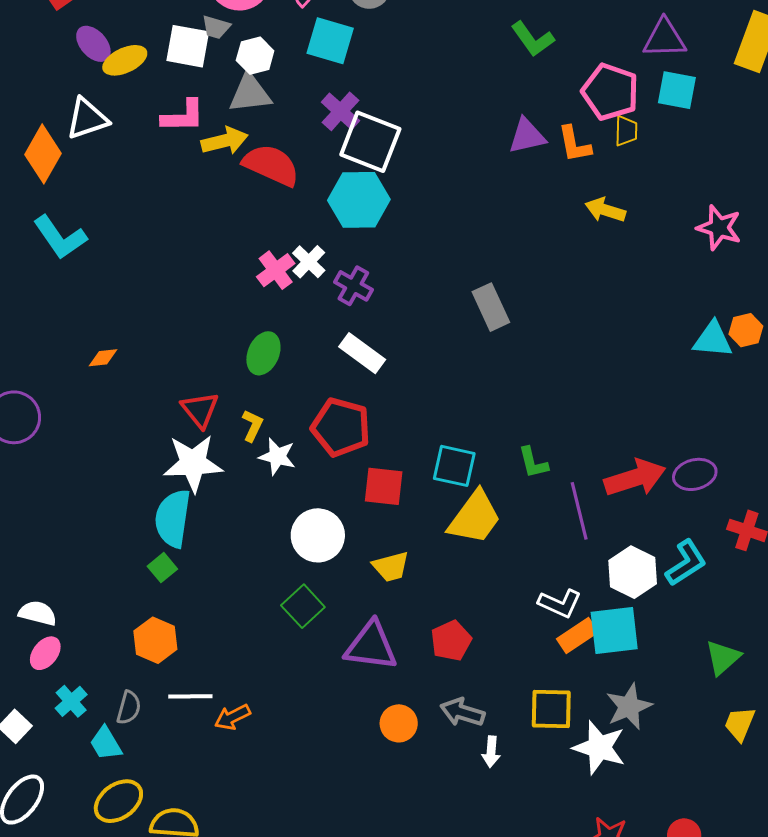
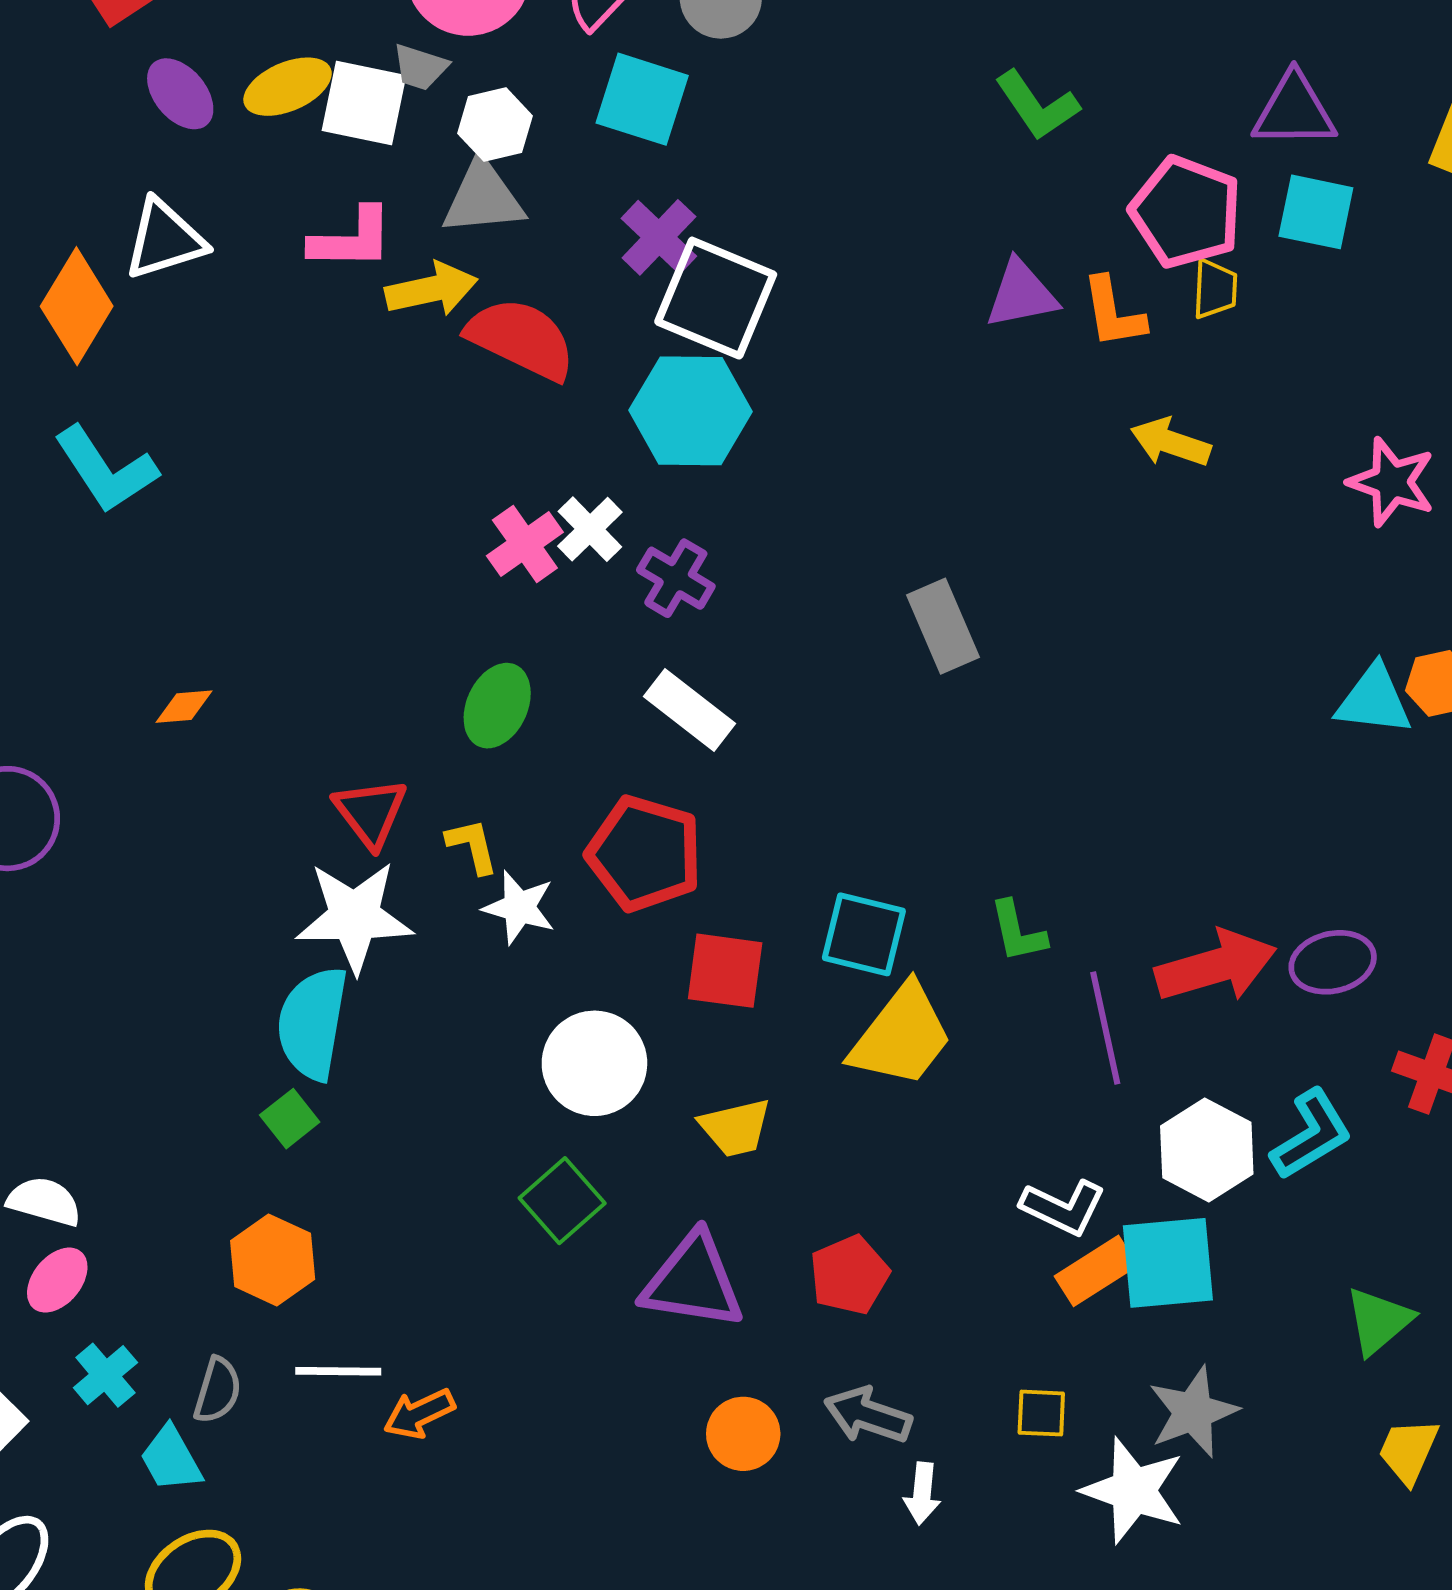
yellow ellipse: (125, 60) -> (288, 87), moved
yellow L-shape: (252, 426) -> (472, 846), turned -40
yellow square: (551, 709) -> (1041, 1413), size x0.6

